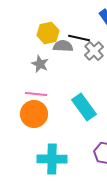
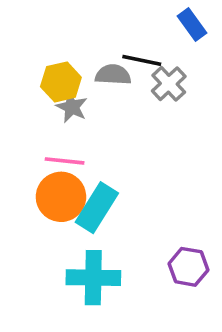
yellow hexagon: (48, 33) -> (61, 82), moved
cyan rectangle: (84, 107) -> (97, 208), moved, turned 68

